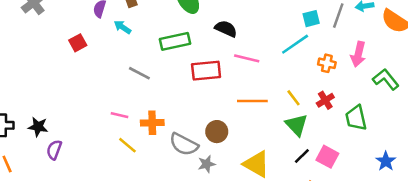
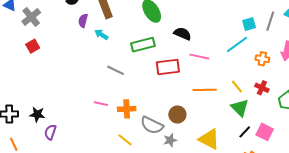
red square: (78, 43) -> (33, 46), moved
red cross: (325, 100) -> (262, 88), turned -32
yellow line: (127, 145) -> (125, 140), moved

